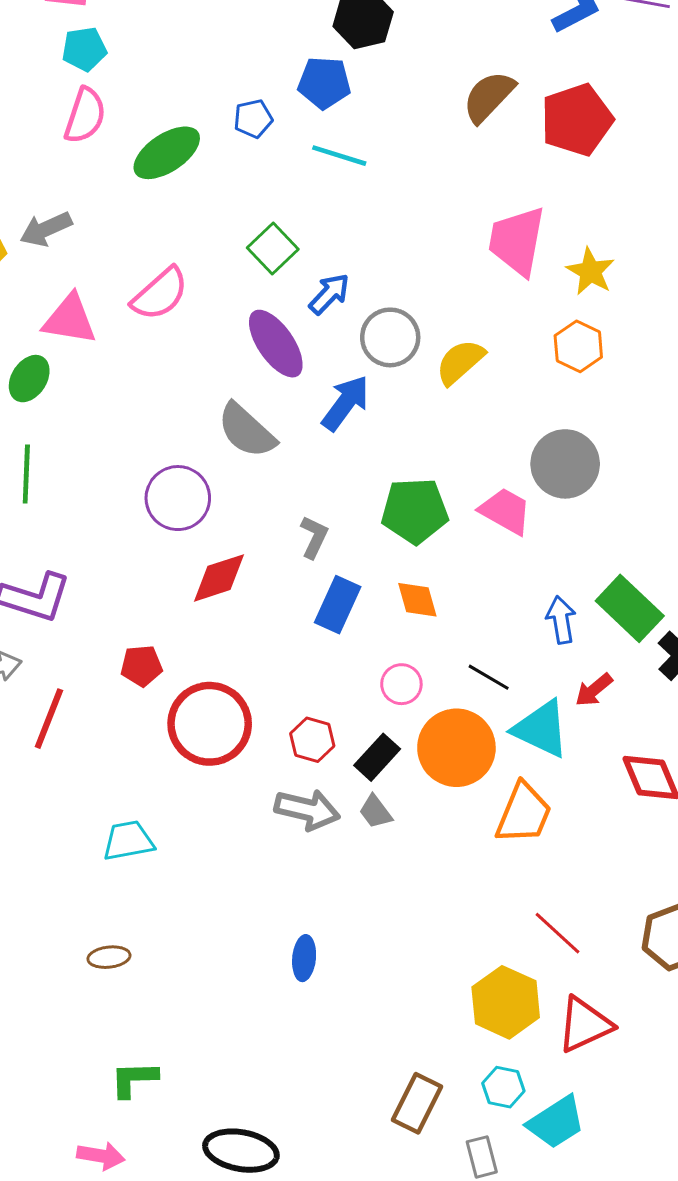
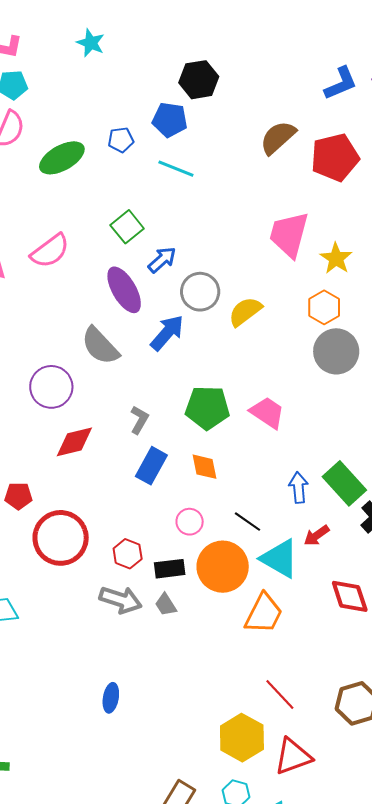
gray circle: (565, 464) -> (336, 351), moved
black rectangle: (377, 757) -> (170, 569), turned 36

